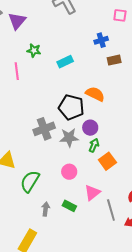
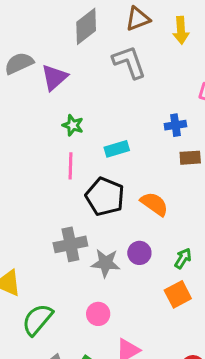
pink line: (17, 71) -> (70, 166), moved
black pentagon: (71, 107) -> (105, 197), moved
green arrow: (94, 145) -> (183, 258), moved
orange square: (107, 161) -> (178, 294), moved

